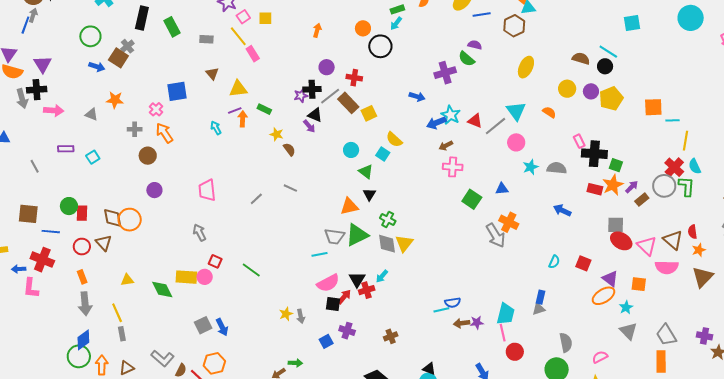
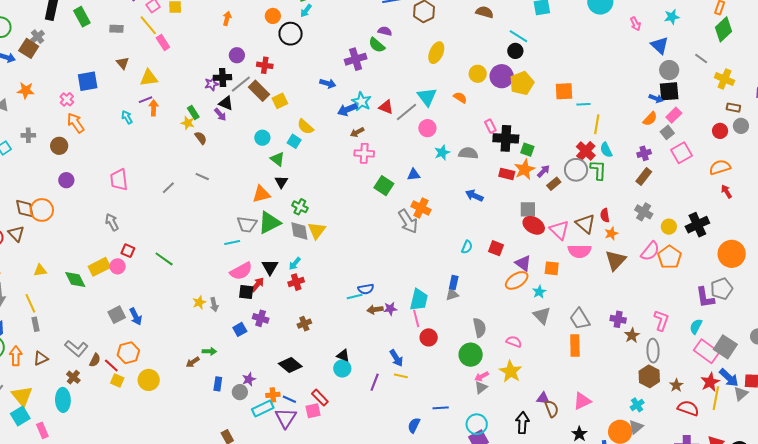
brown semicircle: (581, 58) -> (485, 12), moved
purple circle: (591, 91) -> (502, 76), size x1.5
green rectangle: (264, 109) -> (193, 113), moved, turned 32
gray cross: (135, 129) -> (28, 135), moved
yellow rectangle: (186, 277) -> (99, 267), turned -30
red cross: (367, 290) -> (296, 282), moved
pink semicircle: (600, 357) -> (514, 342), turned 49

